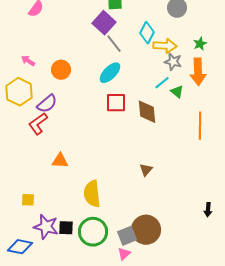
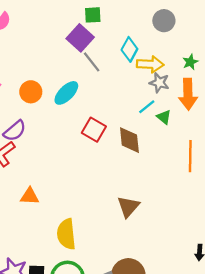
cyan ellipse: (110, 73) -> (66, 93), moved
red square: (116, 103) -> (94, 130), turned 30
brown triangle: (146, 170) -> (128, 207), size x1.5

